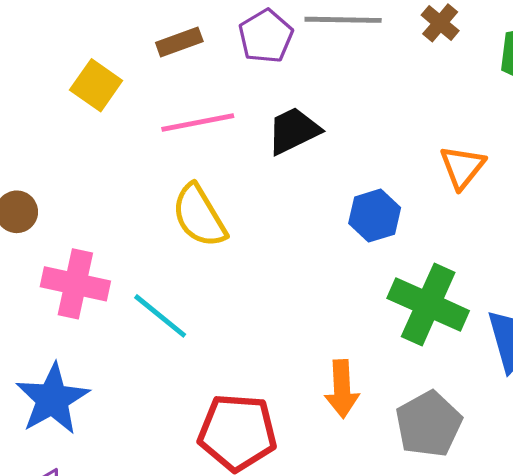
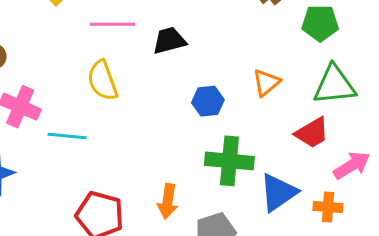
green cross: (428, 304) -> (229, 161), turned -30
cyan line: (160, 316) -> (67, 136), turned -45

